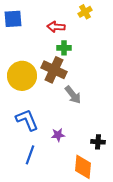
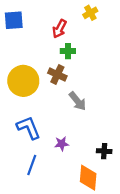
red arrow: (56, 27) -> (59, 29), turned -66
brown cross: (54, 70) -> (57, 74), size x0.7

